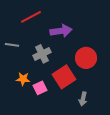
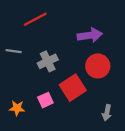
purple arrow: (61, 31) -> (90, 35), moved
orange star: (23, 79) -> (17, 108), moved
gray arrow: (83, 99) -> (107, 113), moved

